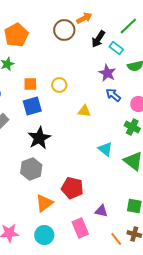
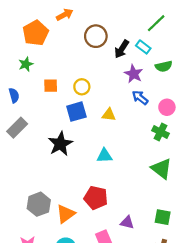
orange arrow: (84, 18) -> (65, 15), moved
brown circle: (64, 30) -> (96, 36), moved
black arrow: (98, 39) -> (122, 49), moved
blue square: (32, 106) -> (76, 112), moved
cyan triangle: (105, 149) -> (104, 156), moved, turned -42
gray hexagon: (31, 169) -> (39, 204), moved

